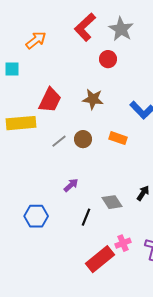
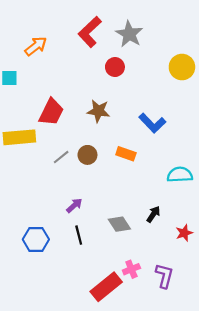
black line: (86, 217) -> (79, 235), moved, turned -36

